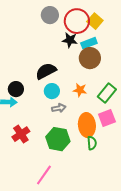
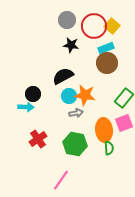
black star: (70, 40) -> (71, 45), moved
orange star: (80, 90) -> (85, 95), moved, size x1.5

